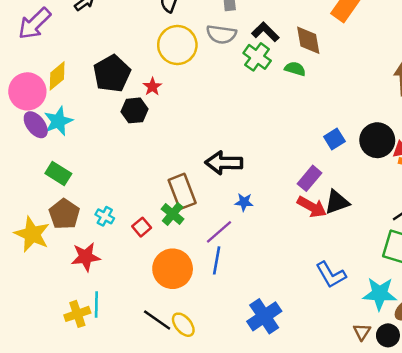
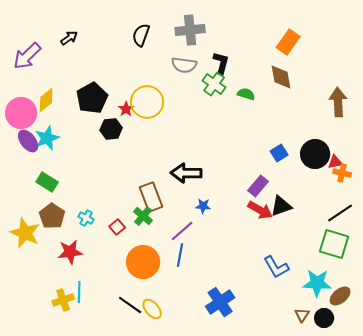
black L-shape: (265, 32) -> (221, 63), turned 60
brown diamond: (308, 40) -> (281, 77), moved
yellow circle: (177, 45) -> (147, 102), moved

